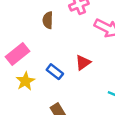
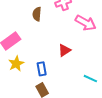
blue rectangle: (55, 72) -> (42, 69), moved, turned 40

